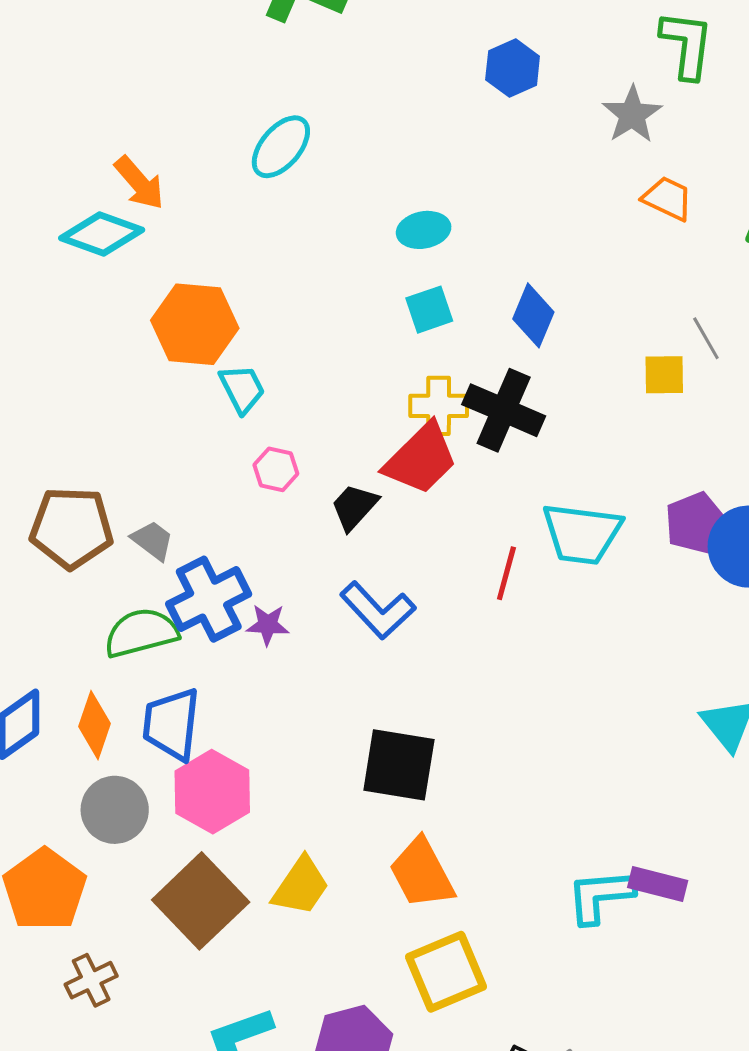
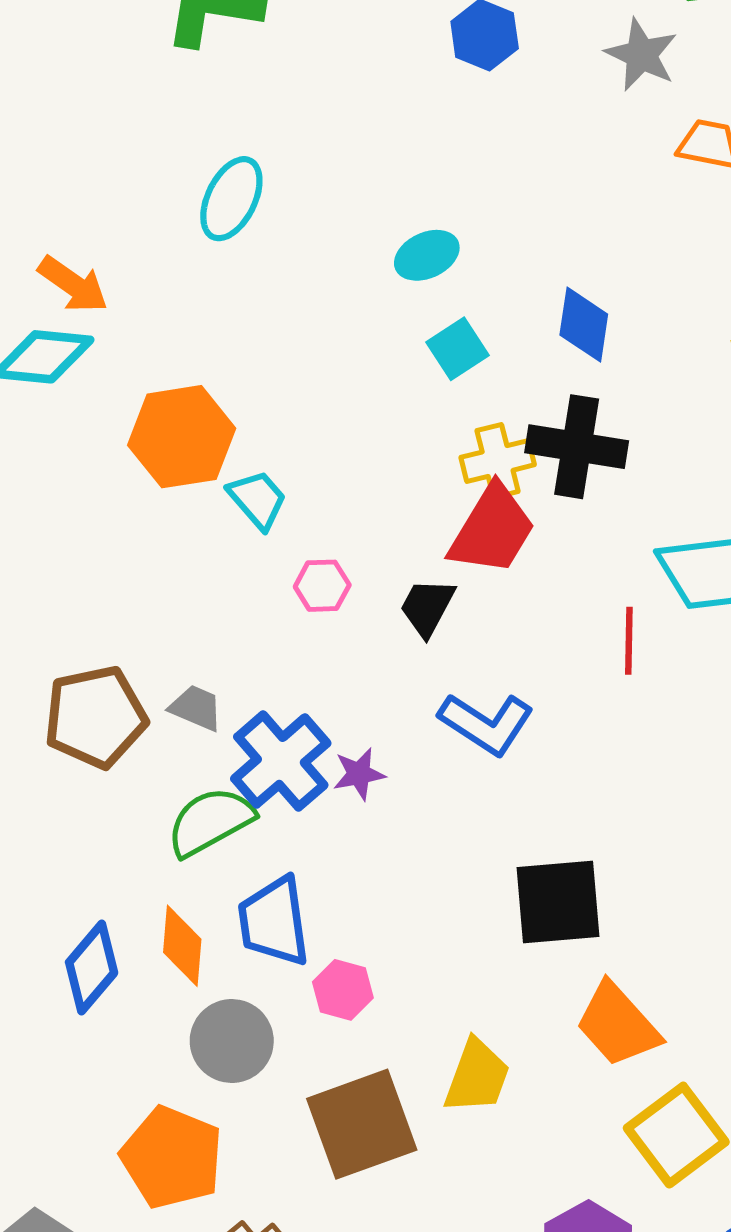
pink hexagon: (212, 792) -> (343, 990), size x0.6
brown square: (201, 901) -> (362, 1124), turned 38

